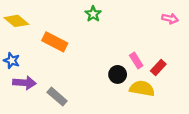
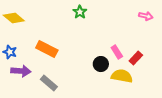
orange rectangle: (55, 42) -> (47, 49), moved

